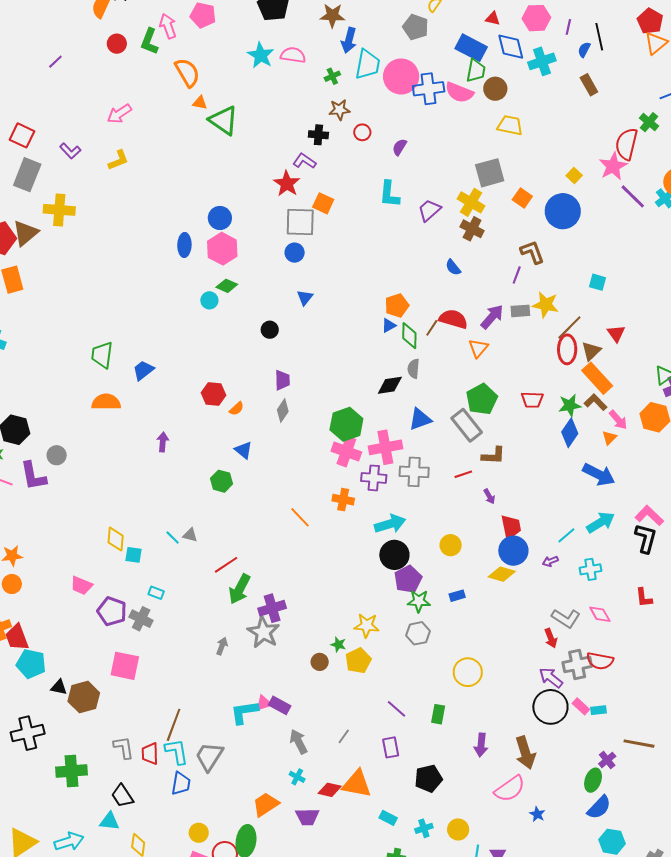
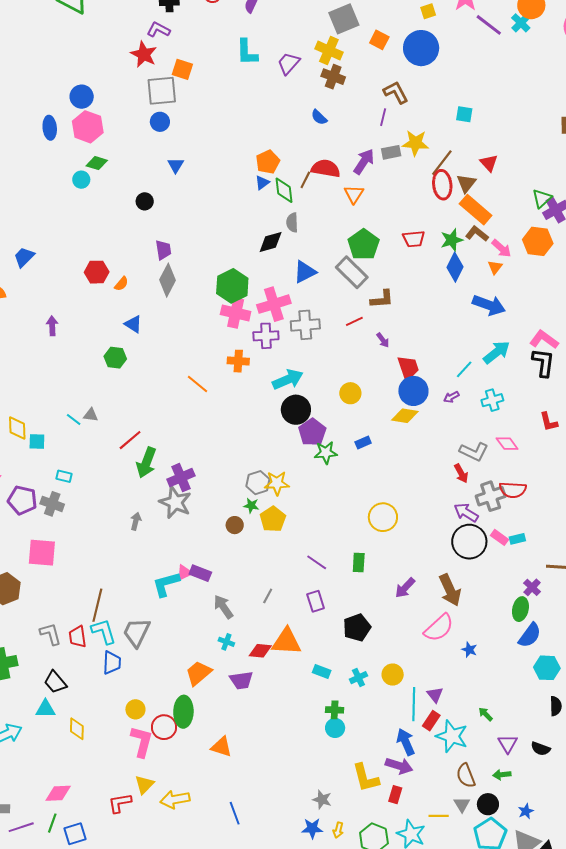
yellow square: (574, 176) -> (428, 11), turned 35
gray diamond: (283, 411) -> (167, 280), size x1.4
gray hexagon: (418, 633) -> (258, 483), moved
purple arrow: (481, 745) -> (405, 588), turned 45

